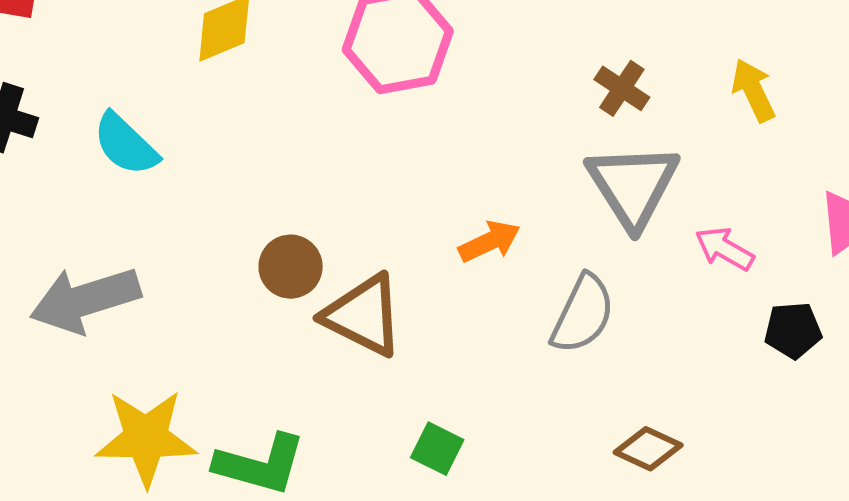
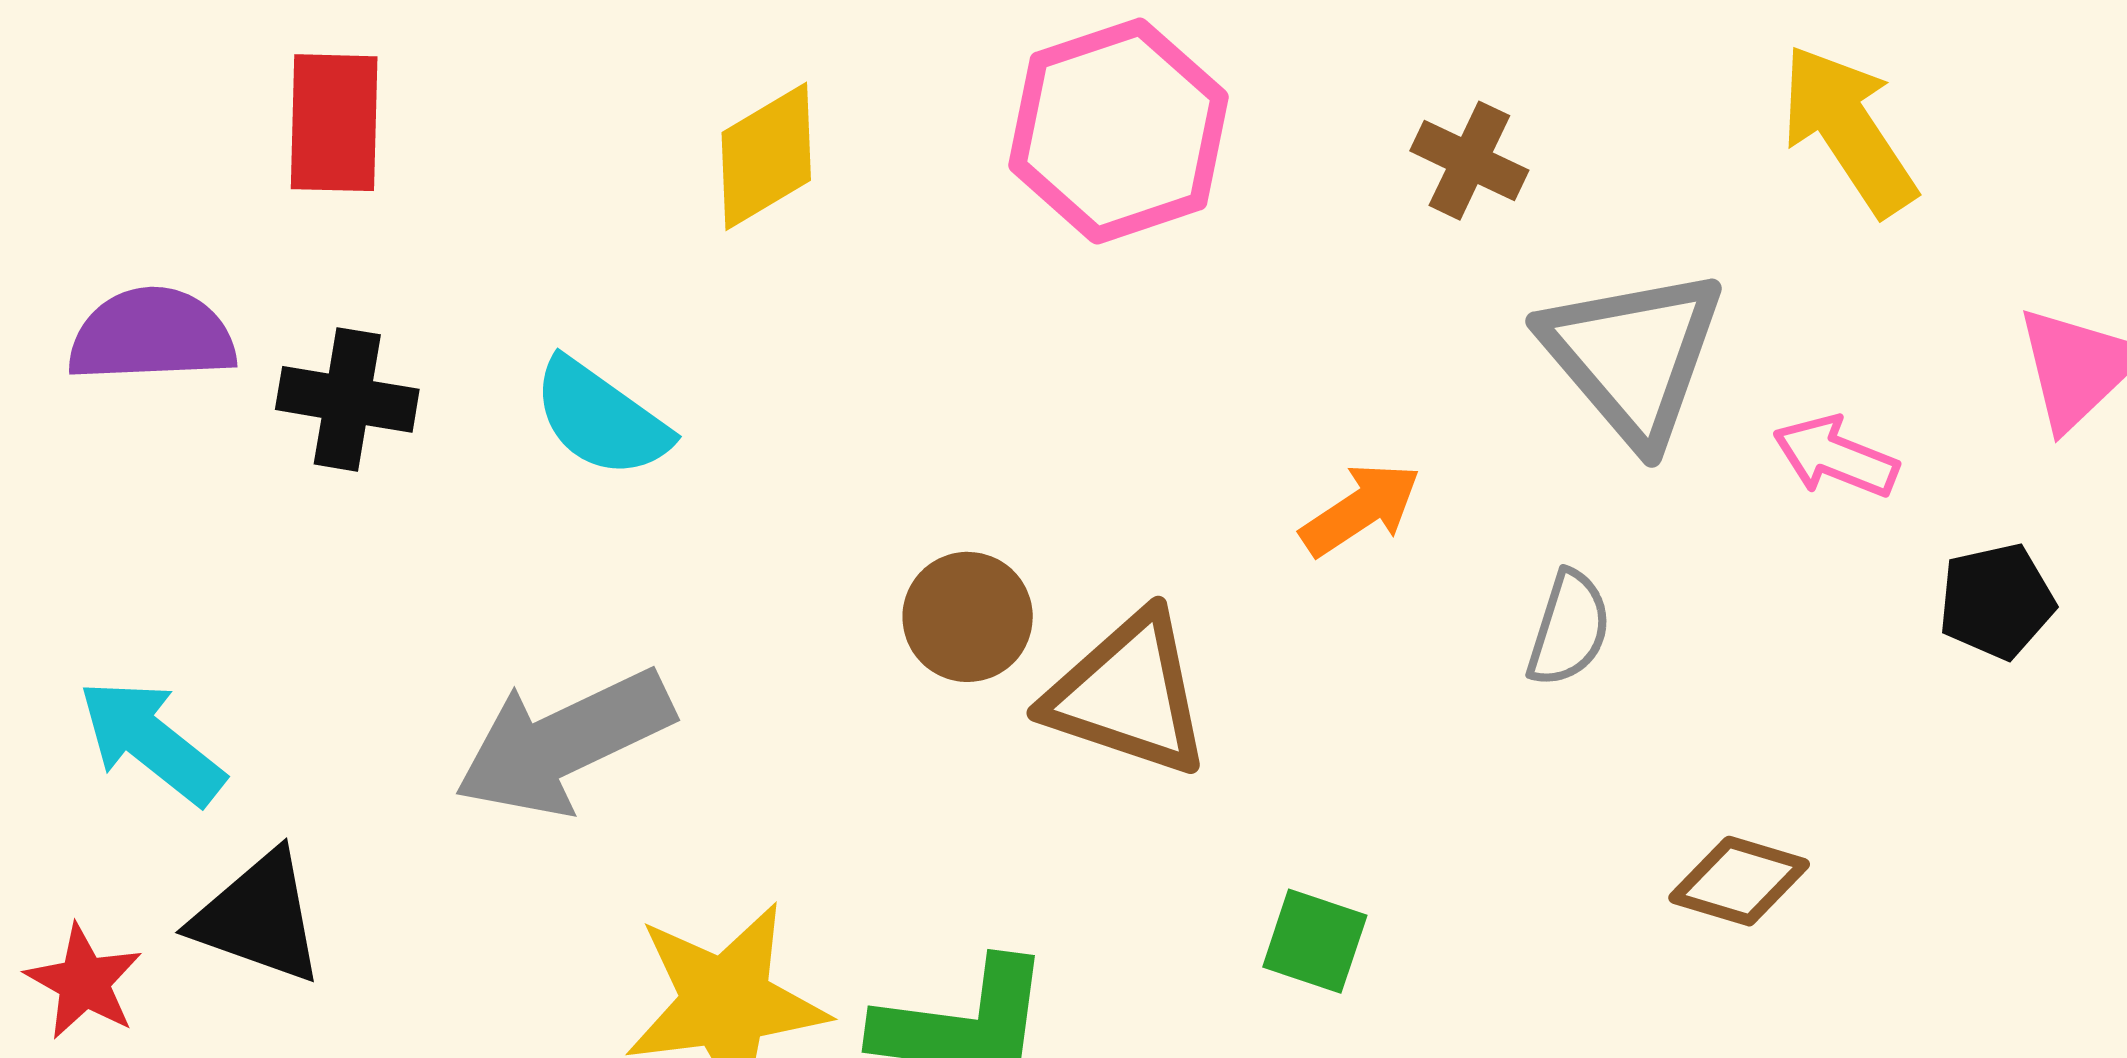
brown cross: (622, 88) -> (1469, 161), moved
yellow arrow: (753, 90) -> (1848, 130), size x1.4
gray semicircle: (583, 314) -> (1569, 629), size x0.7

